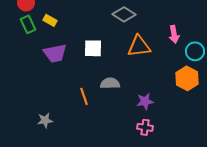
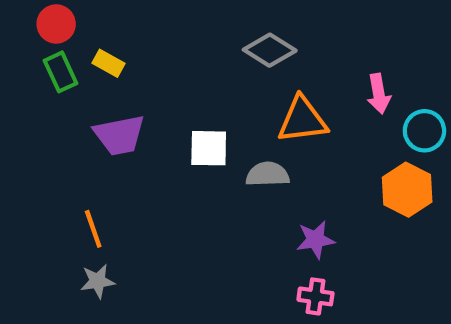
white square: (93, 48) -> (209, 148), moved
gray semicircle: (110, 83) -> (268, 174), moved
orange line: (84, 96) -> (93, 229), moved

